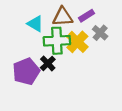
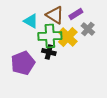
brown triangle: (63, 17) -> (55, 15), turned 36
black cross: (48, 63) -> (49, 52), moved, turned -32

